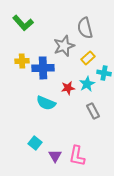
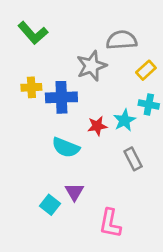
gray semicircle: (85, 28) -> (122, 40), turned 100
yellow rectangle: (88, 58) -> (146, 70), moved
purple triangle: (55, 156) -> (74, 192), moved

